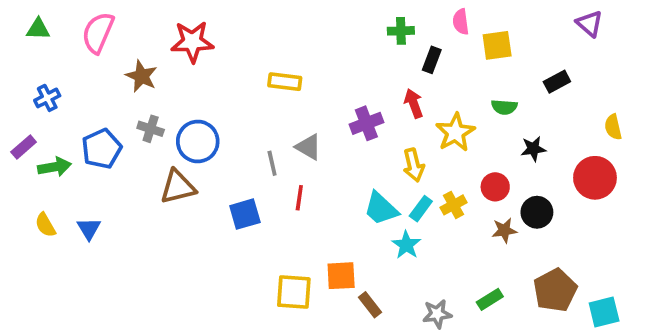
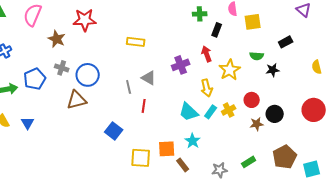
black star: (533, 149) -> (273, 70), moved
red circle: (595, 178) -> (314, 110), moved
blue square: (245, 214) -> (114, 131), moved, turned -36
cyan star: (406, 245) -> (193, 141), moved

